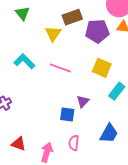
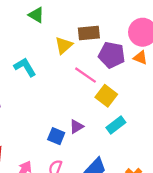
green triangle: (22, 13) -> (36, 15), turned -35
pink line: (60, 68) -> (85, 75), moved

